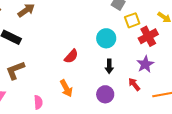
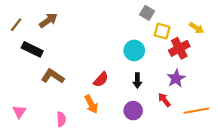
yellow square: (132, 20) -> (162, 31), turned 35
red semicircle: (71, 56) -> (101, 79), moved
brown L-shape: (15, 70) -> (53, 76), moved, turned 55

